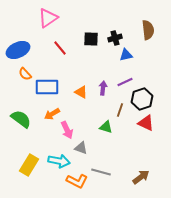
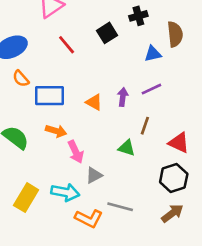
brown semicircle: (148, 30) -> (175, 34), moved
black cross: (115, 38) -> (138, 16), moved
black square: (91, 39) -> (107, 33), turned -35
black hexagon: (142, 99) -> (174, 178), moved
orange arrow: (52, 114) -> (56, 131), turned -133
gray triangle: (81, 148) -> (94, 175), turned -48

